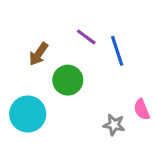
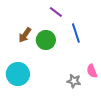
purple line: (86, 37) -> (56, 12), moved
green circle: (68, 80) -> (46, 40), moved

